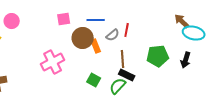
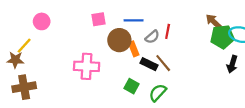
brown arrow: (182, 21) -> (214, 21), moved
green pentagon: (158, 56) -> (222, 37), moved
brown line: (123, 59) -> (163, 63), turned -36
pink cross: (53, 62) -> (87, 66), turned 30
black rectangle: (127, 75) -> (149, 64), moved

